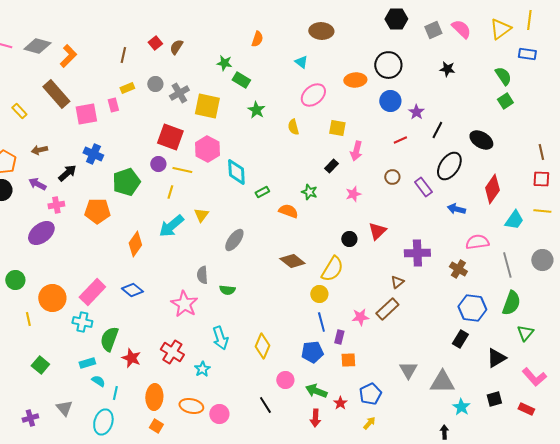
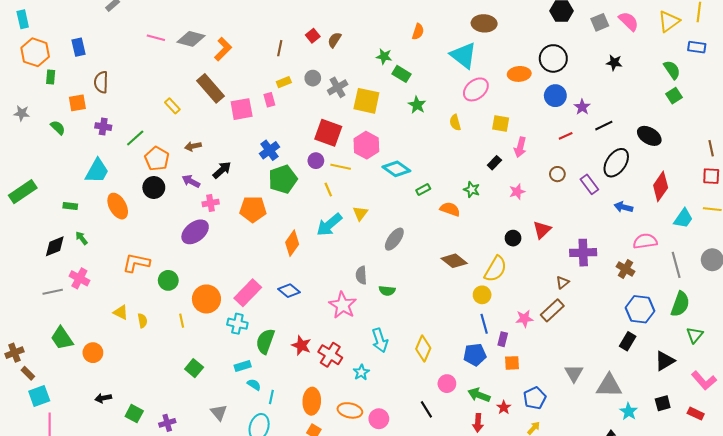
cyan triangle: (301, 62) -> (463, 55), size x2.0
black line: (437, 130) -> (604, 126), turned 36
blue cross: (93, 154) -> (269, 150), moved, turned 30
cyan diamond: (236, 172) -> (396, 169), turned -52
yellow line: (170, 192) -> (328, 190), turned -40
red star: (131, 358) -> (301, 345), moved
purple cross: (30, 418) -> (167, 423), moved

